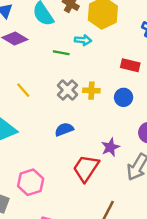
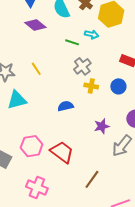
gray cross: (67, 90) -> (82, 66), moved
yellow cross: (91, 91) -> (91, 86), moved
red trapezoid: (86, 168) -> (62, 152), moved, turned 85

